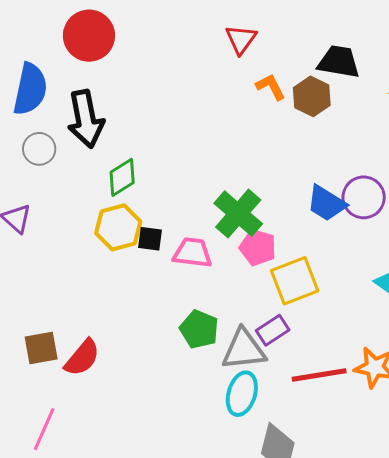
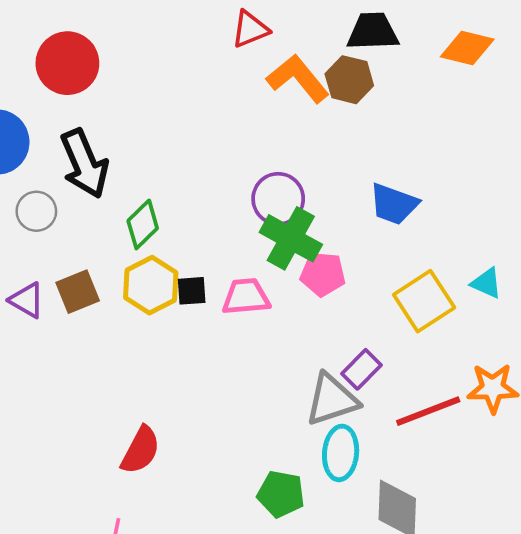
red triangle: (241, 39) -> (250, 29), turned 44
orange L-shape: (271, 87) -> (298, 79), size x1.6
purple circle: (364, 197) -> (278, 199), moved
yellow square: (295, 281) -> (424, 301), moved
green pentagon: (199, 329) -> (281, 494), moved
brown square: (41, 348) -> (78, 292), moved

